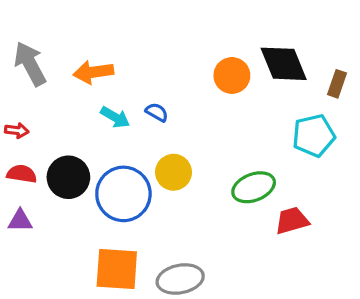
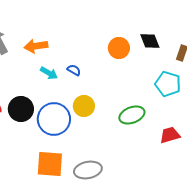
black diamond: (284, 64) -> (150, 41), size x0.7
cyan pentagon: (314, 136) -> (168, 84), turned 30
red trapezoid: (292, 221) -> (170, 135), moved

